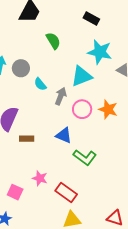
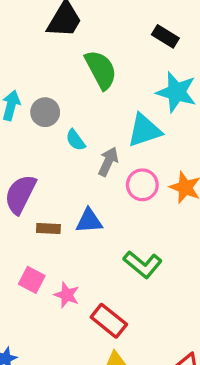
green semicircle: (53, 41) -> (101, 70), size x1.4
blue triangle: (64, 135) -> (89, 221), moved, turned -30
pink square: (15, 192) -> (32, 280), moved

